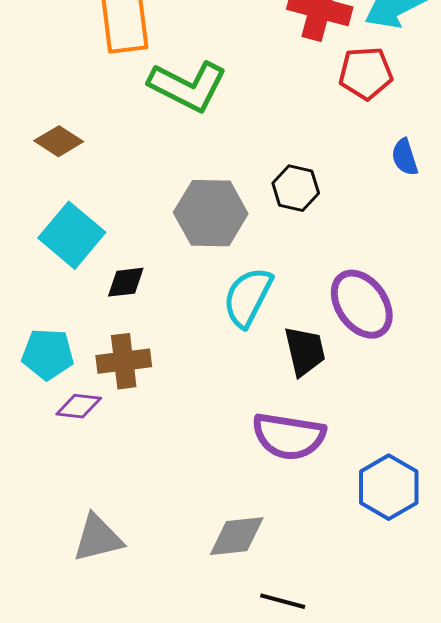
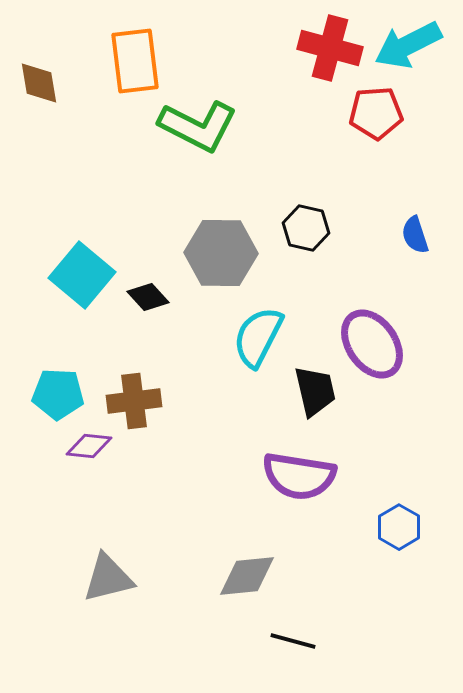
brown diamond: (59, 141) -> (39, 83), moved, turned 48
blue semicircle: (405, 157) -> (415, 235), moved
black diamond: (126, 282) -> (148, 297), moved, turned 54
blue hexagon: (389, 487) -> (399, 527), size x0.7

